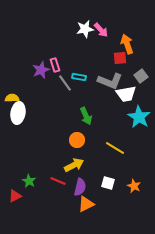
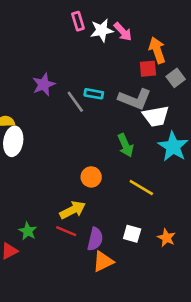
pink rectangle: (55, 65) -> (78, 21), moved
gray square: (141, 76) -> (176, 78), moved
green arrow: (86, 116) -> (125, 145), moved
yellow arrow: (74, 165) -> (73, 210), moved

